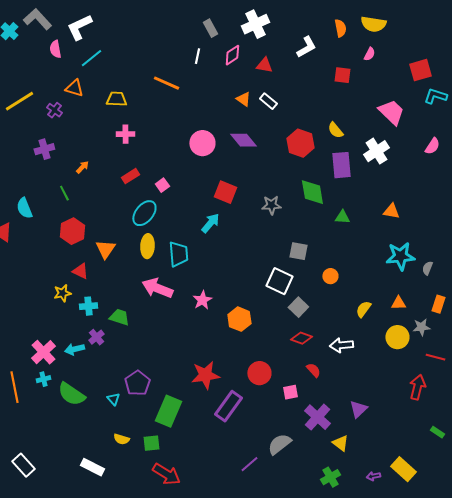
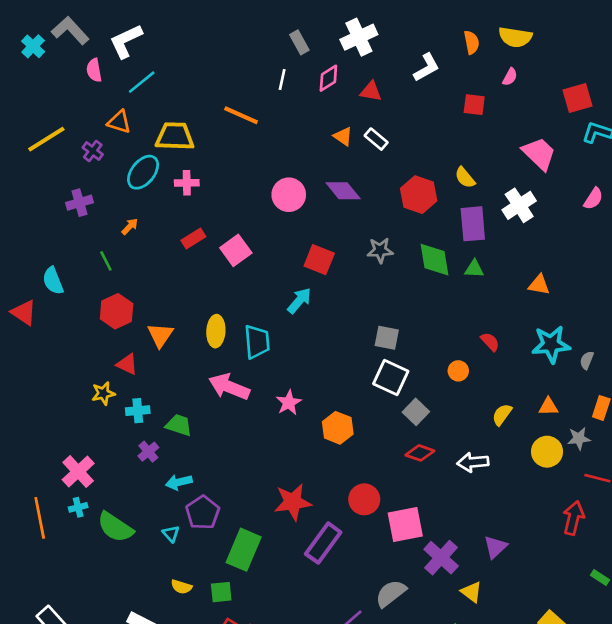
yellow trapezoid: (116, 99) -> (175, 136), size x1.4
pink square: (162, 185) -> (236, 250), size x1.6
gray star: (271, 205) -> (380, 250), moved
cyan ellipse: (144, 213) -> (143, 172), moved
green triangle: (342, 217) -> (474, 269), moved
gray square: (298, 251) -> (387, 338), moved
cyan arrow: (74, 349) -> (179, 482), moved
red semicircle: (313, 370) -> (490, 342), moved
pink square: (290, 392) -> (405, 525), size x1.8

